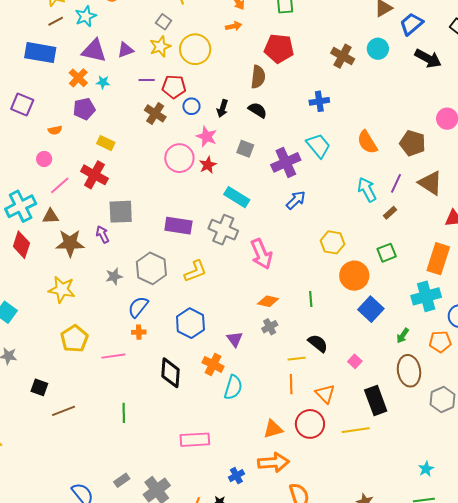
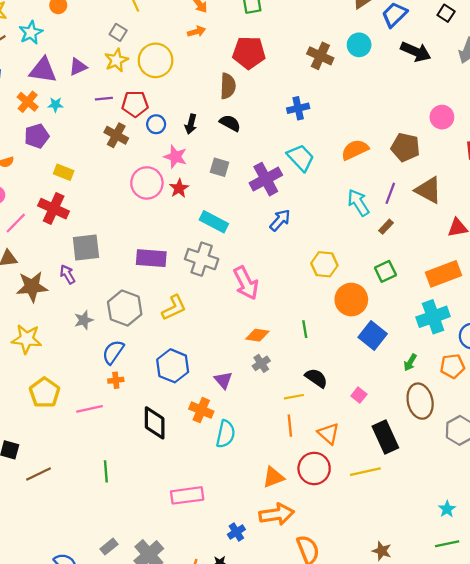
orange semicircle: (367, 142) -> (355, 150), turned 100
orange rectangle: (438, 259) -> (444, 274), turned 56

